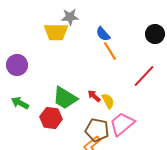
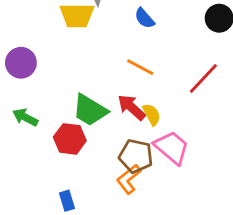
orange line: (110, 51) -> (140, 67), moved, turned -30
red arrow: (94, 96) -> (132, 107), size x1.5
pink trapezoid: (122, 124) -> (172, 148), turned 80

